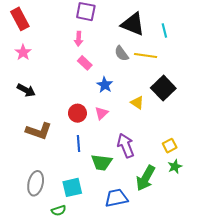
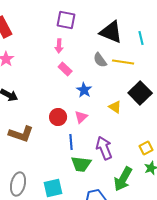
blue line: (79, 144) -> (71, 142), moved

